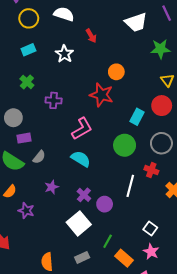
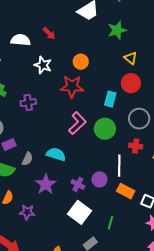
white semicircle: (64, 14) -> (21, 40), moved
white star: (64, 54) -> (43, 65), moved
pink L-shape: (82, 129) -> (77, 123), moved
cyan semicircle: (81, 159) -> (56, 154), moved
purple star: (52, 187) -> (46, 184), size x1.5
purple circle: (105, 204) -> (99, 179), moved
orange rectangle: (124, 258) -> (126, 191), moved

